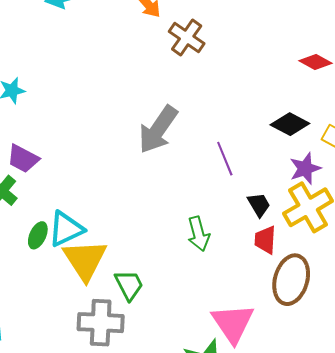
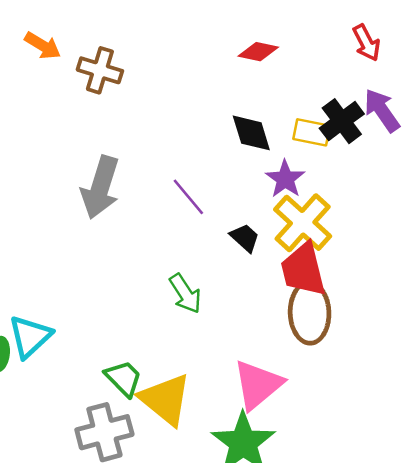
black diamond: (290, 124) -> (251, 133), turned 63
red trapezoid: (265, 240) -> (303, 270), moved, size x1.6
yellow triangle: (85, 260) -> (165, 399), moved
pink triangle: (233, 323) -> (258, 385), turned 42

